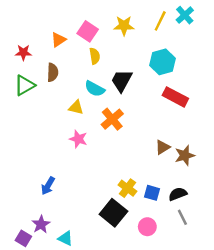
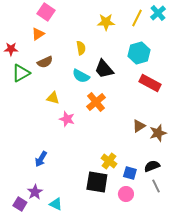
pink square: (88, 31) -> (46, 12), moved
orange triangle: (58, 40) -> (38, 34), moved
red star: (23, 53) -> (11, 49), moved
brown semicircle: (53, 72) -> (45, 62), turned 63
black trapezoid: (122, 81) -> (104, 69), turned -70
yellow triangle: (76, 107) -> (53, 98), moved
blue square: (152, 193) -> (130, 173), moved
black square: (113, 213) -> (97, 182), turned -30

